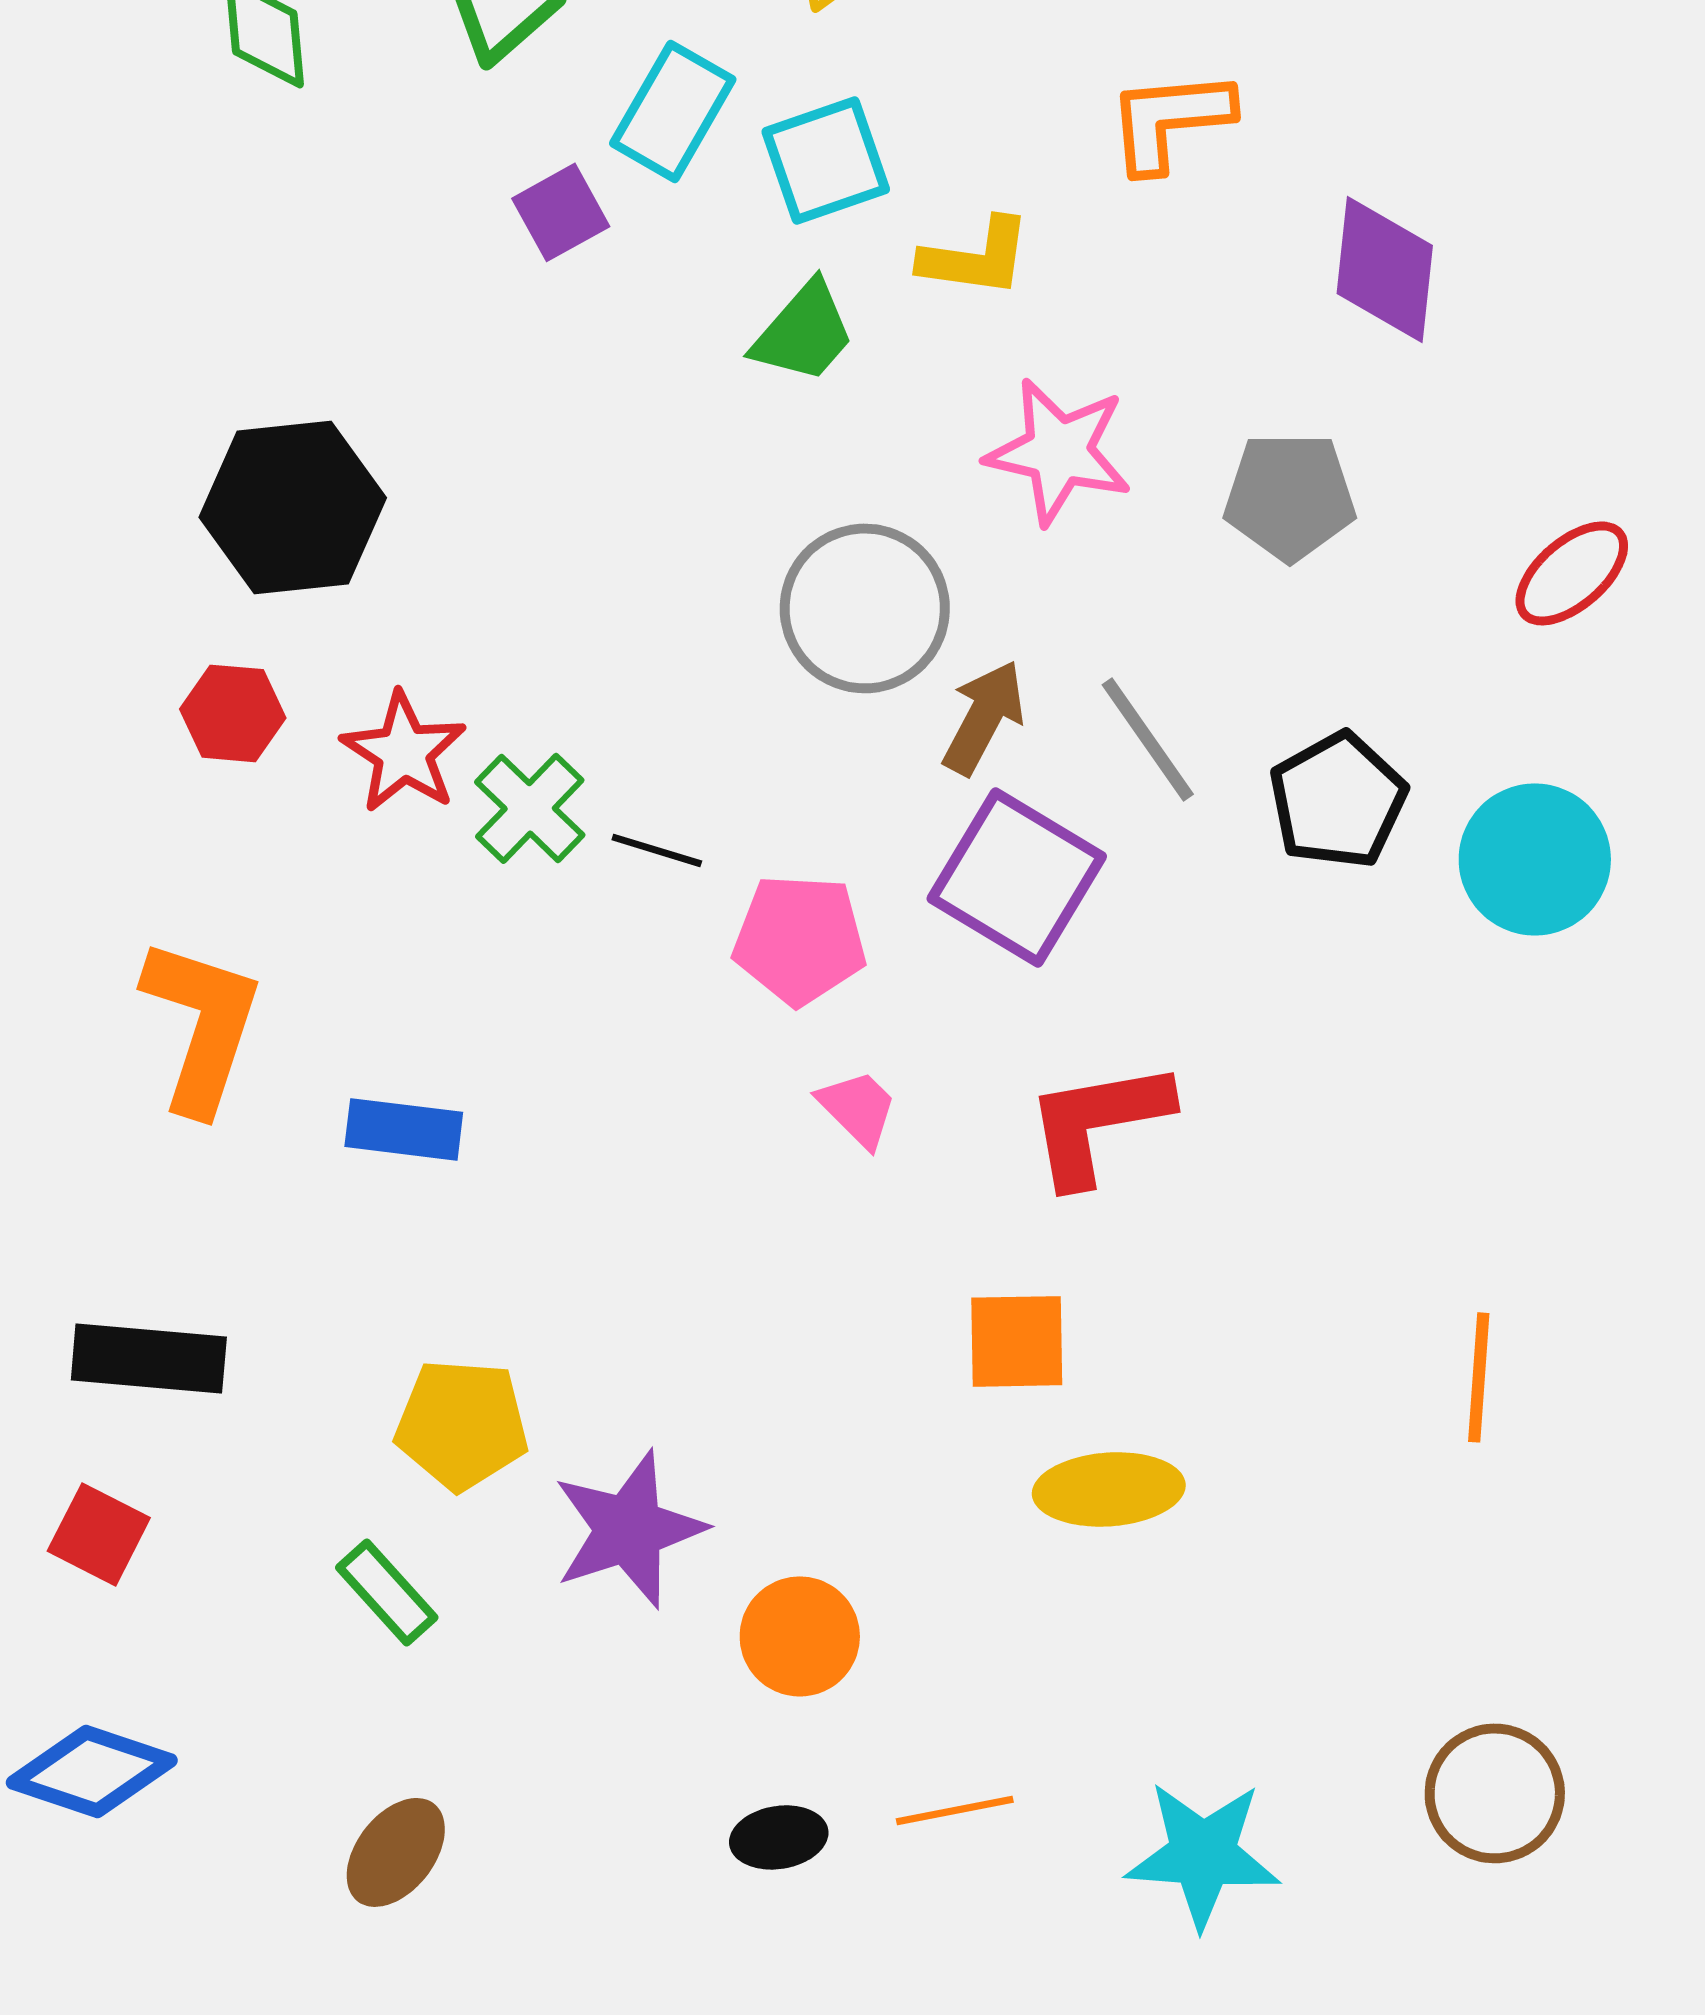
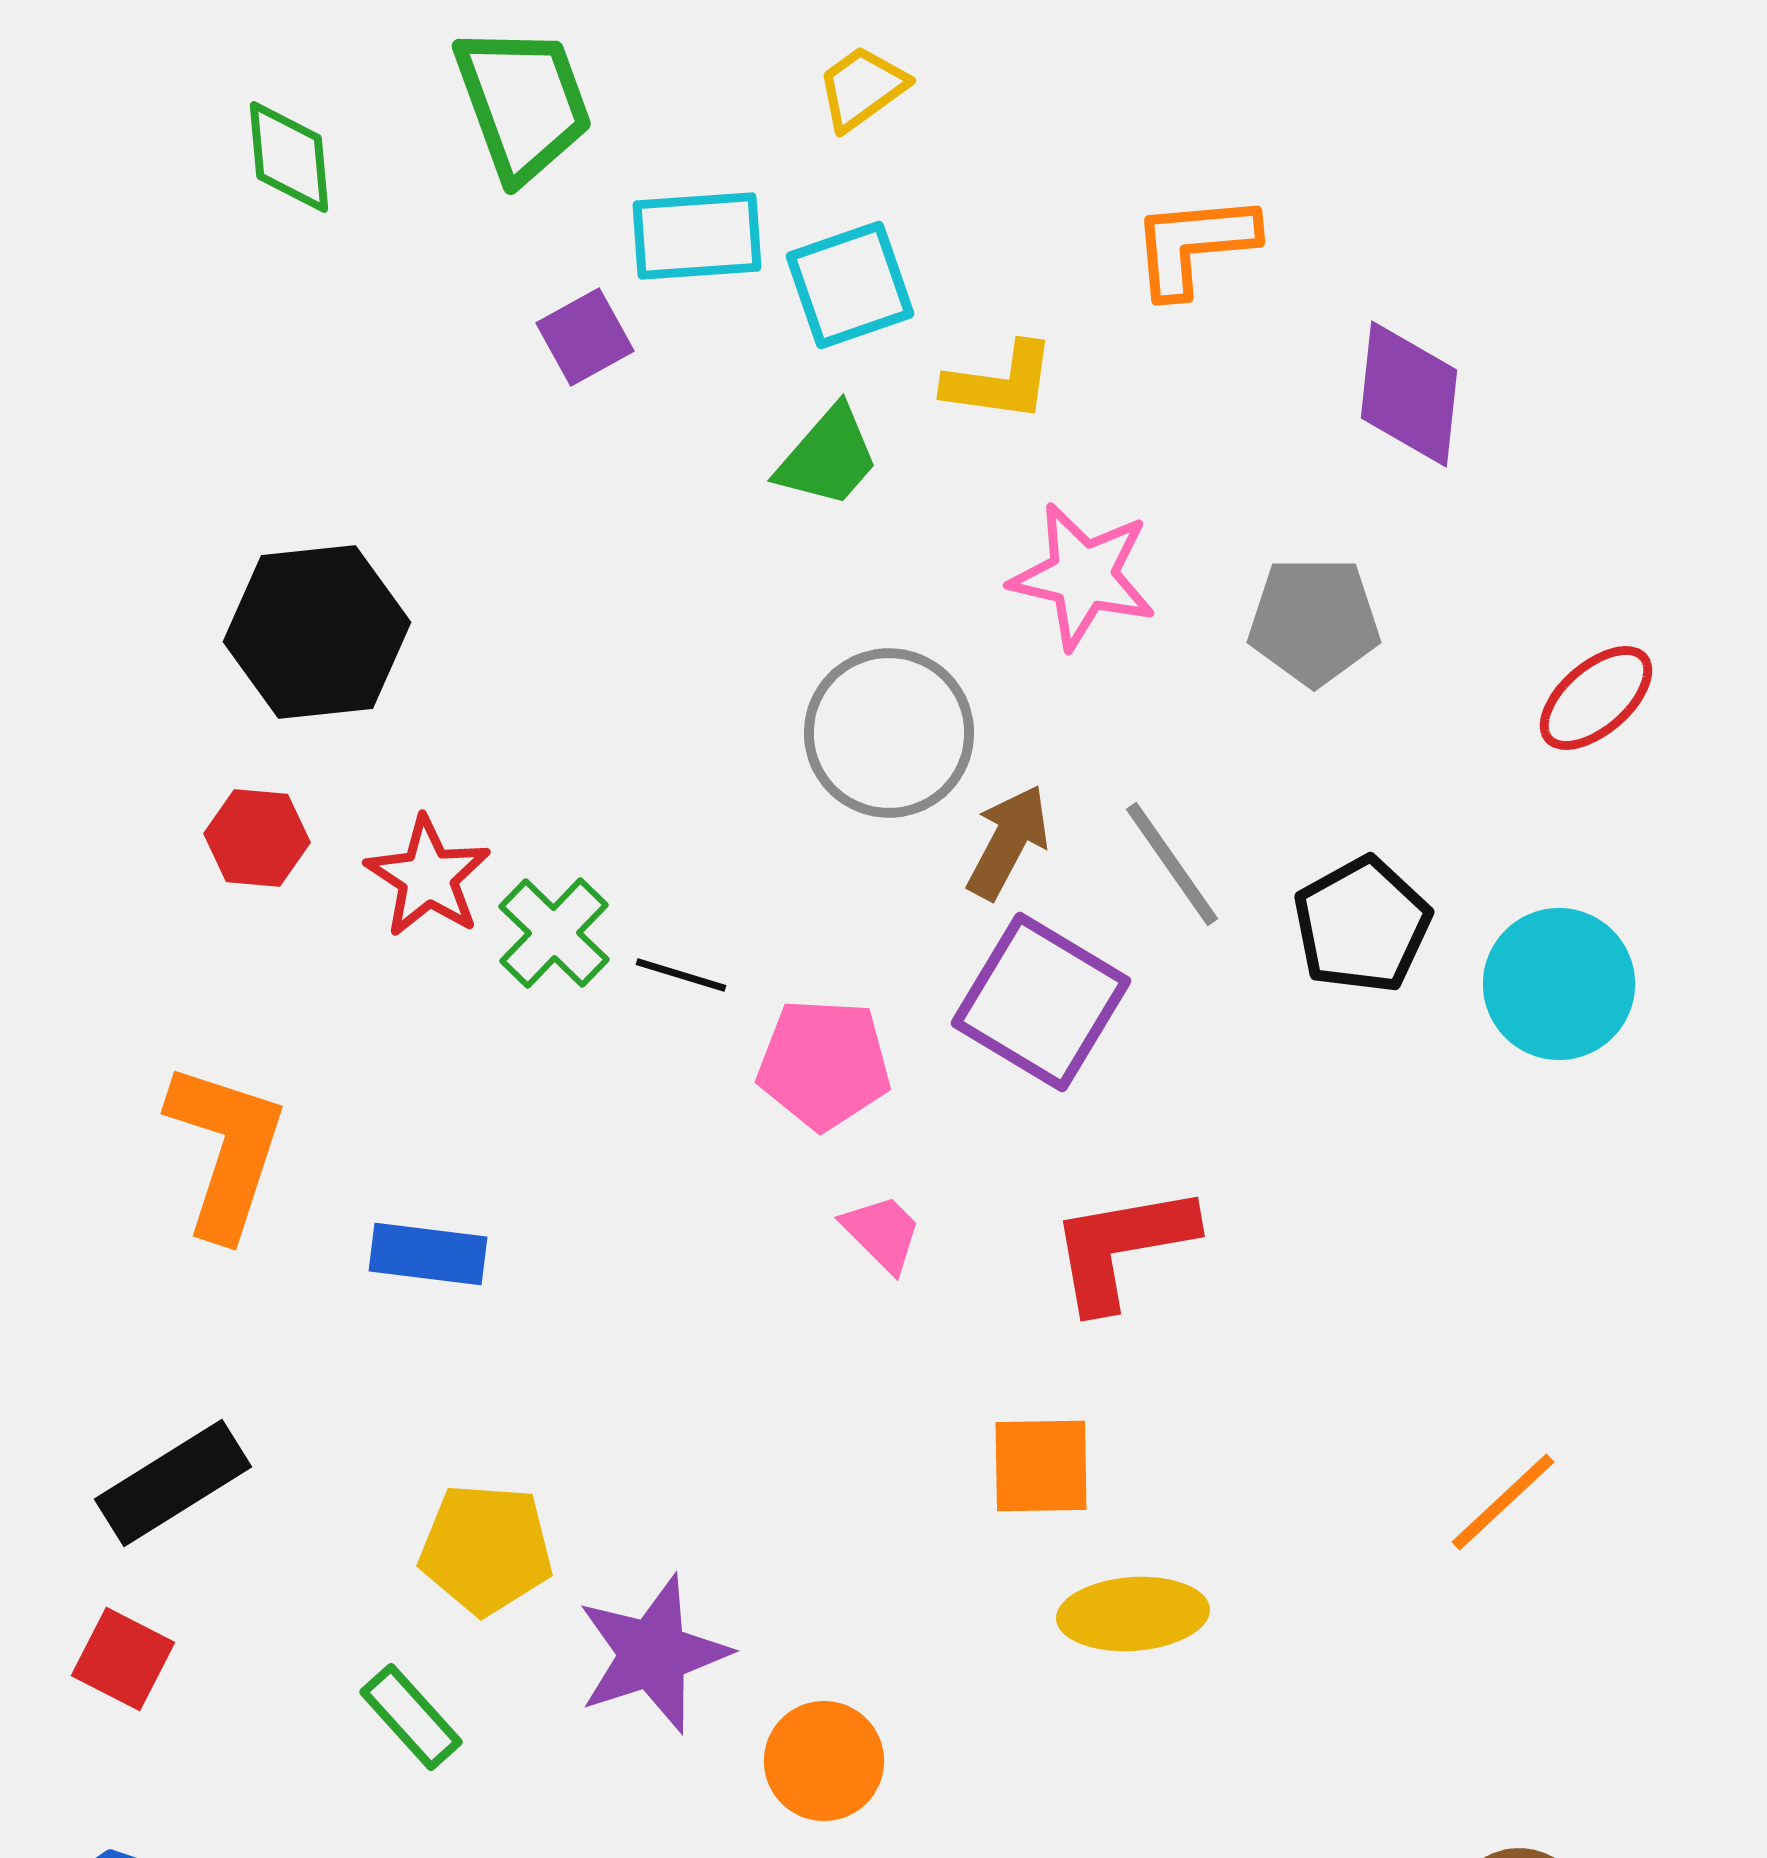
cyan rectangle: (673, 111) -> (697, 236), turned 56
black rectangle: (149, 1358) -> (173, 1483), turned -37
orange line: (1479, 1377) -> (1503, 1502), turned 43

